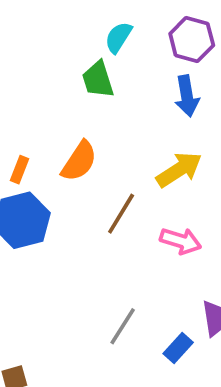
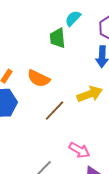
orange semicircle: (79, 161) -> (39, 78), turned 70
pink arrow: (181, 241) -> (79, 150), moved

